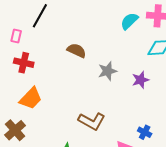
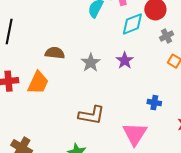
orange trapezoid: (31, 98) -> (38, 83), moved
blue cross: (145, 132) -> (154, 103), moved

